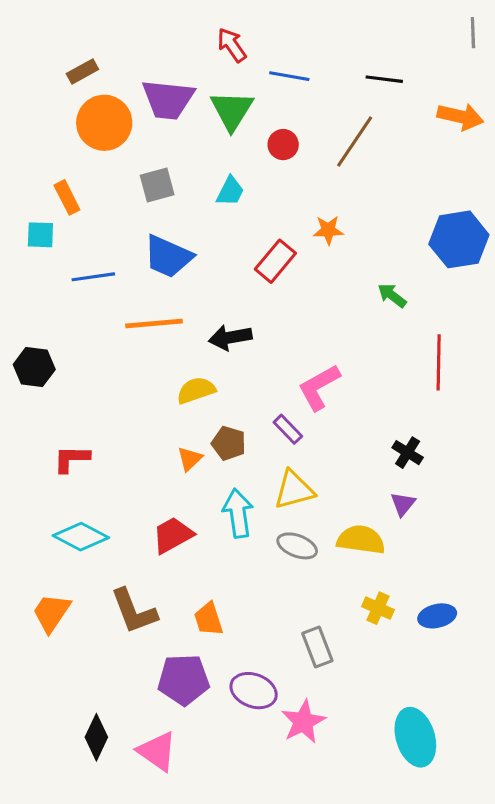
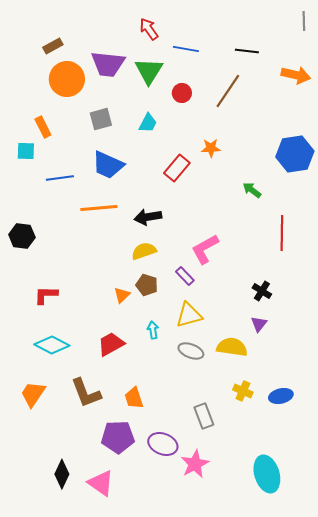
yellow semicircle: (196, 390) -> (144, 251), moved
cyan arrow: (238, 513) -> (153, 330), size x0.6

